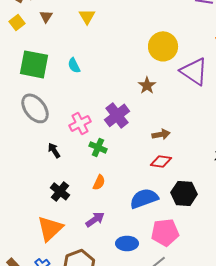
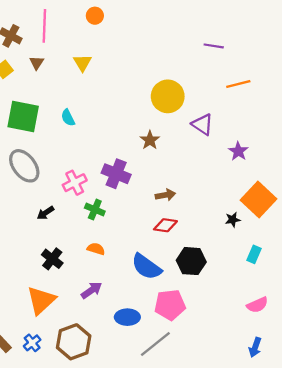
purple triangle: (194, 71) -> (202, 124), size x0.7
purple cross: (117, 115) -> (116, 174), turned -30
black arrow: (54, 150) -> (46, 213), turned -91
orange semicircle: (99, 182) -> (96, 249), turned -98
blue semicircle: (144, 198) -> (146, 267), turned -124

